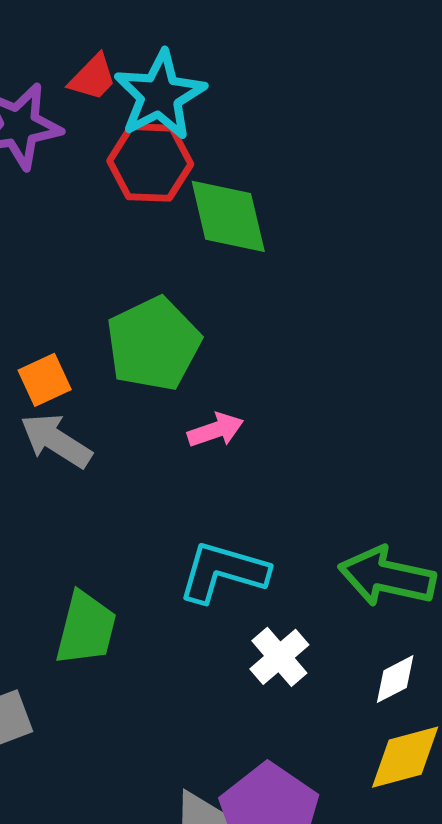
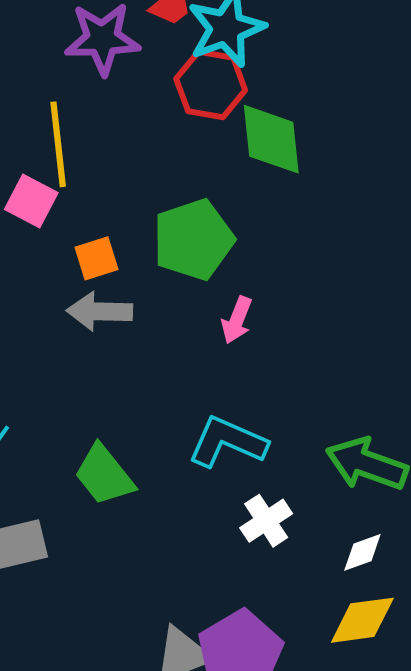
pink arrow: (216, 430) -> (237, 320), turned 123
gray arrow: (56, 441) -> (100, 311), turned -38
green trapezoid: (86, 628) -> (104, 475), turned 120

